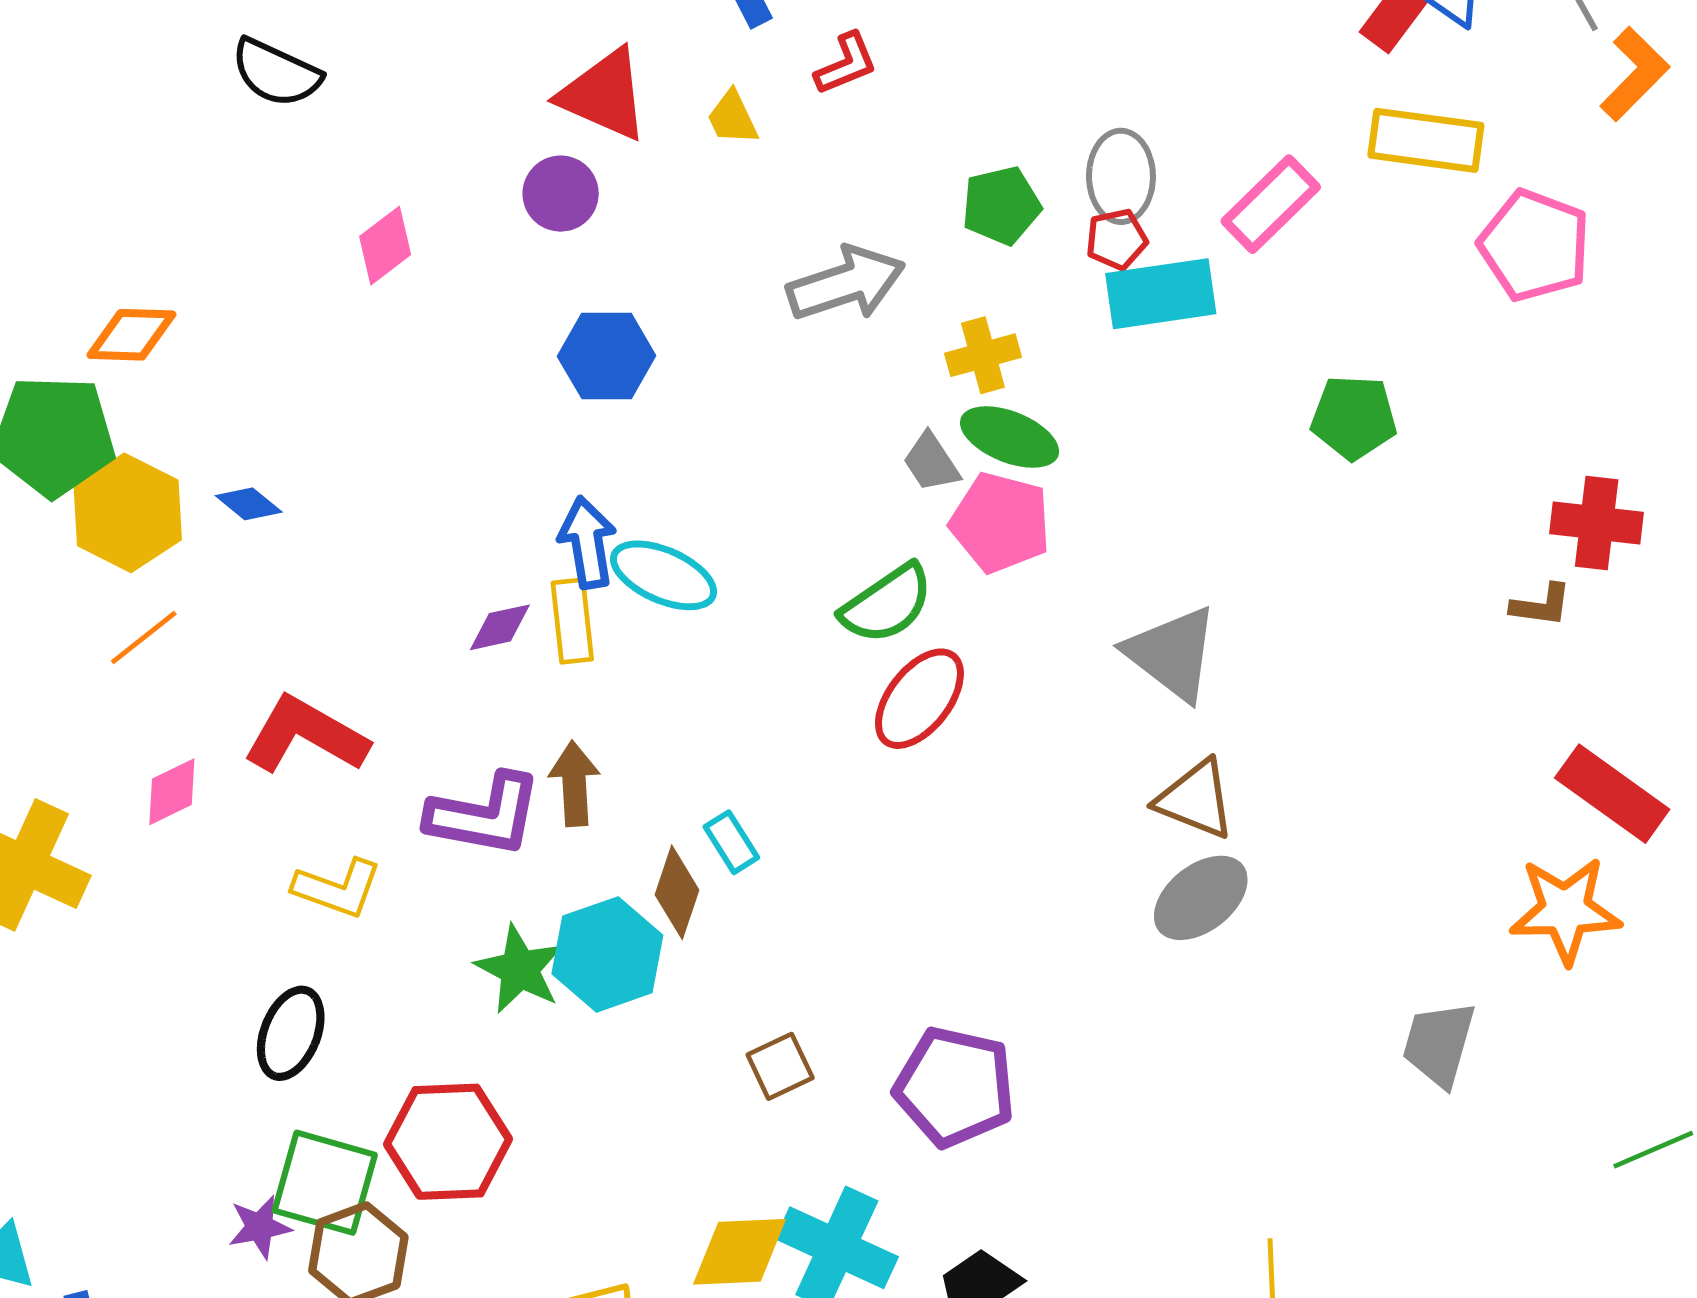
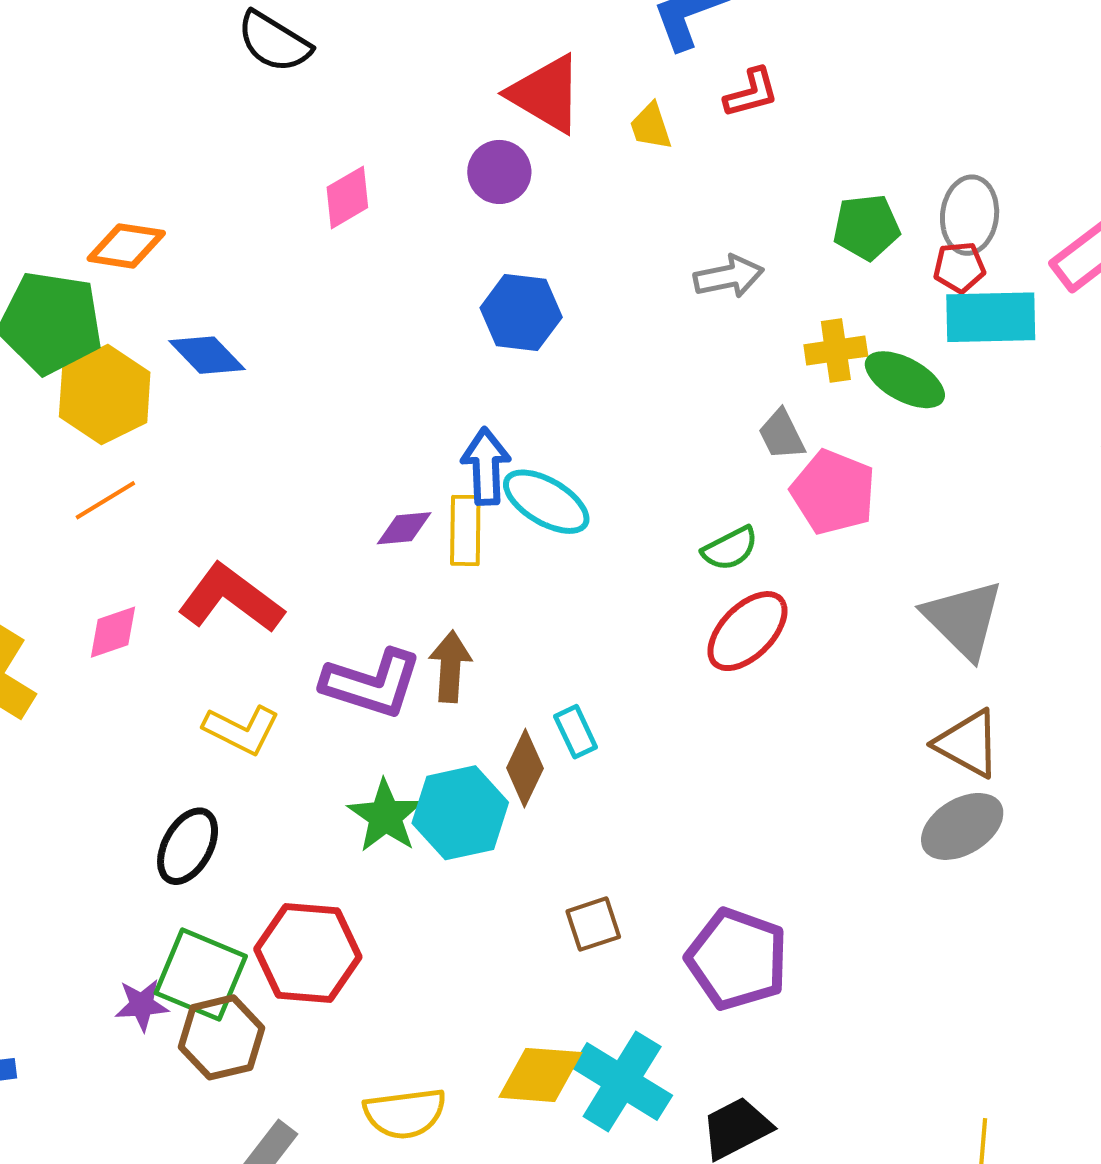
gray arrow: (846, 283) -> (729, 276), size x0.7
green ellipse: (1010, 437) -> (905, 380), moved
blue diamond: (249, 504) -> (207, 355), moved, size x1.4
green semicircle: (887, 604) -> (730, 548), size x0.7

